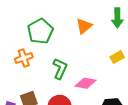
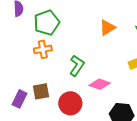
green pentagon: (40, 31) -> (47, 23), moved

